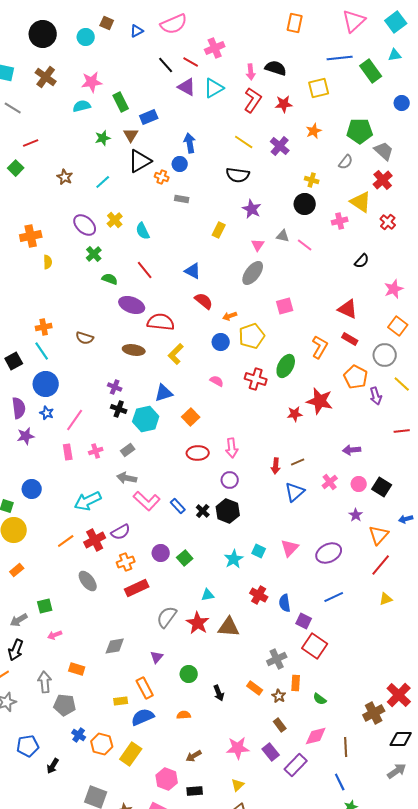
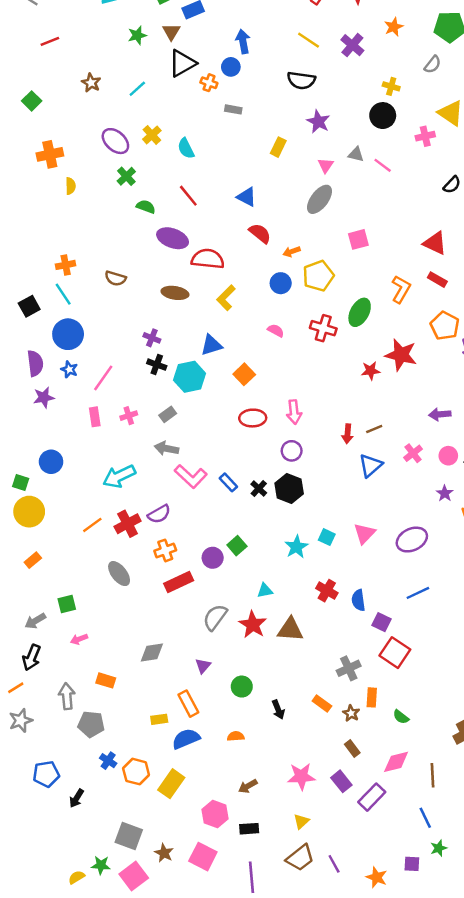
green square: (16, 168) -> (32, 101), moved
purple circle: (161, 553) -> (213, 558), moved

